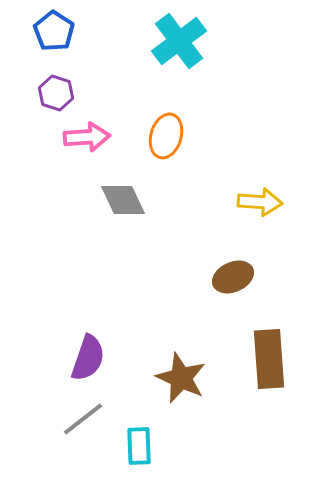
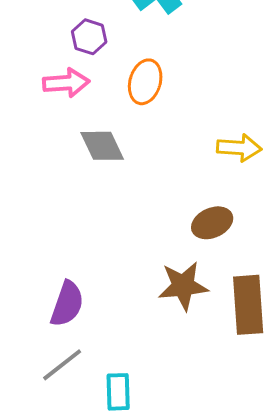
purple hexagon: (56, 93) -> (89, 37), moved
brown star: (181, 378) -> (183, 286), moved, turned -30

